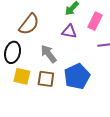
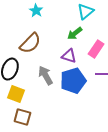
blue pentagon: (77, 76) -> (73, 81), moved
brown square: (46, 79) -> (22, 117), moved

